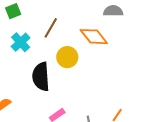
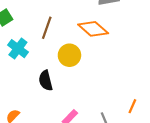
black semicircle: (41, 77) -> (46, 81), size x0.7

